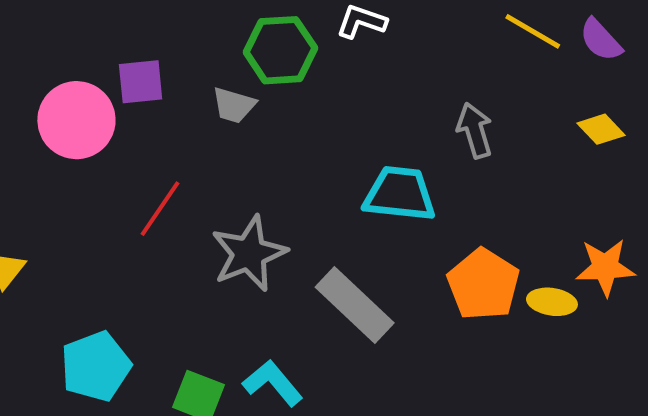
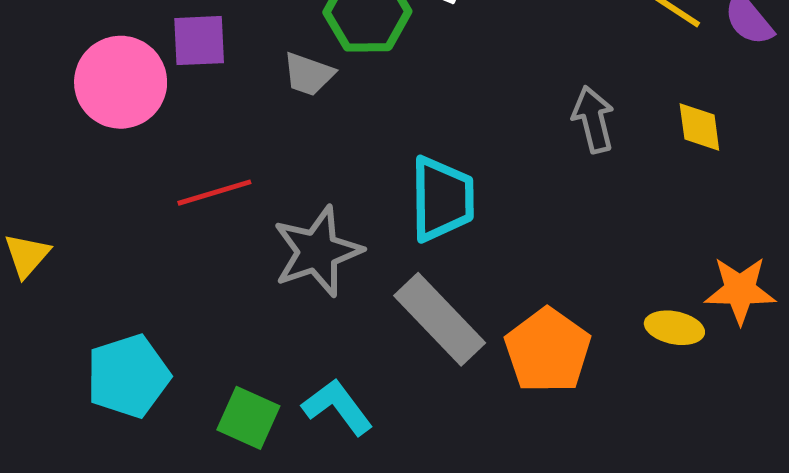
yellow diamond: (601, 129) -> (699, 127), moved, turned 33
cyan trapezoid: (400, 194) -> (442, 199), moved, turned 80
red line: (160, 209) -> (214, 193), turned 36
orange pentagon: (483, 284) -> (548, 351), moved

